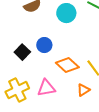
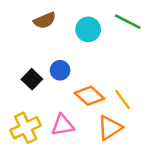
orange triangle: (83, 90) -> (110, 128), size x1.5

